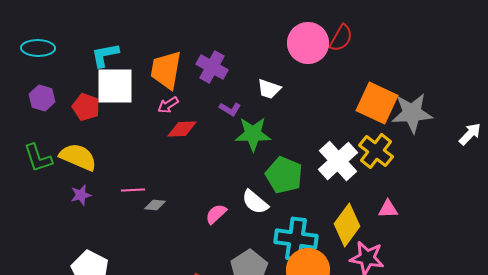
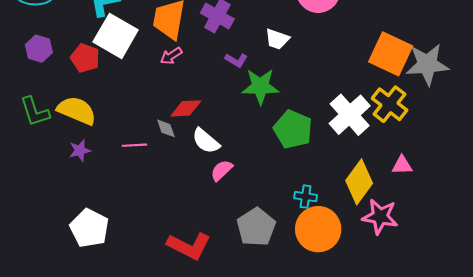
white square: (115, 86) -> (116, 36), turned 30
red diamond: (182, 129) -> (186, 108), moved
white semicircle: (255, 202) -> (206, 141), moved
gray diamond: (155, 205) -> (166, 128), moved, turned 65
cyan cross: (296, 239) -> (306, 197), size x0.5

